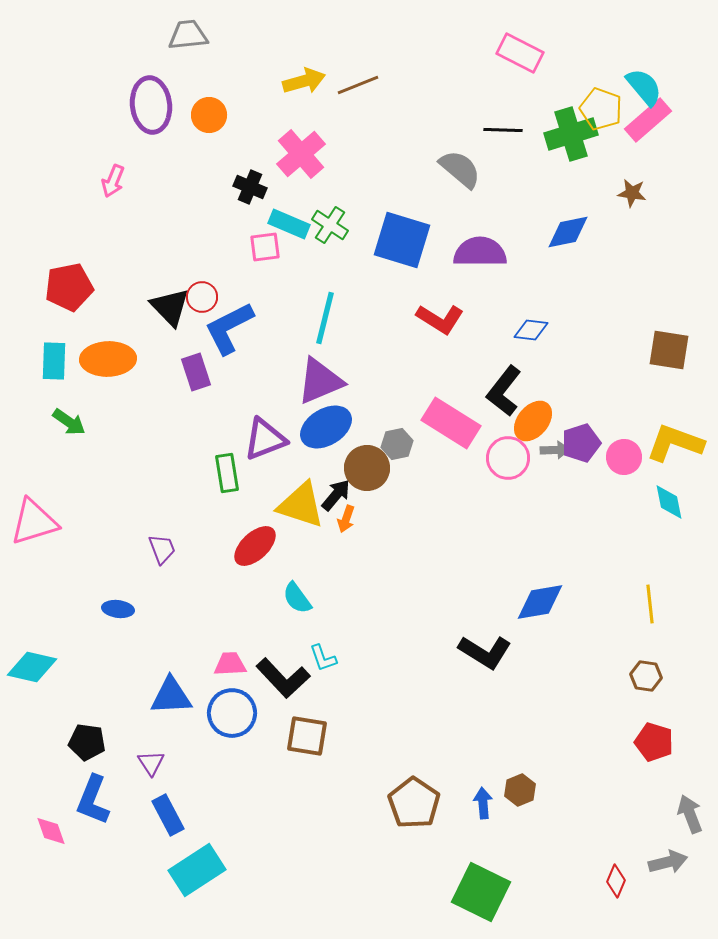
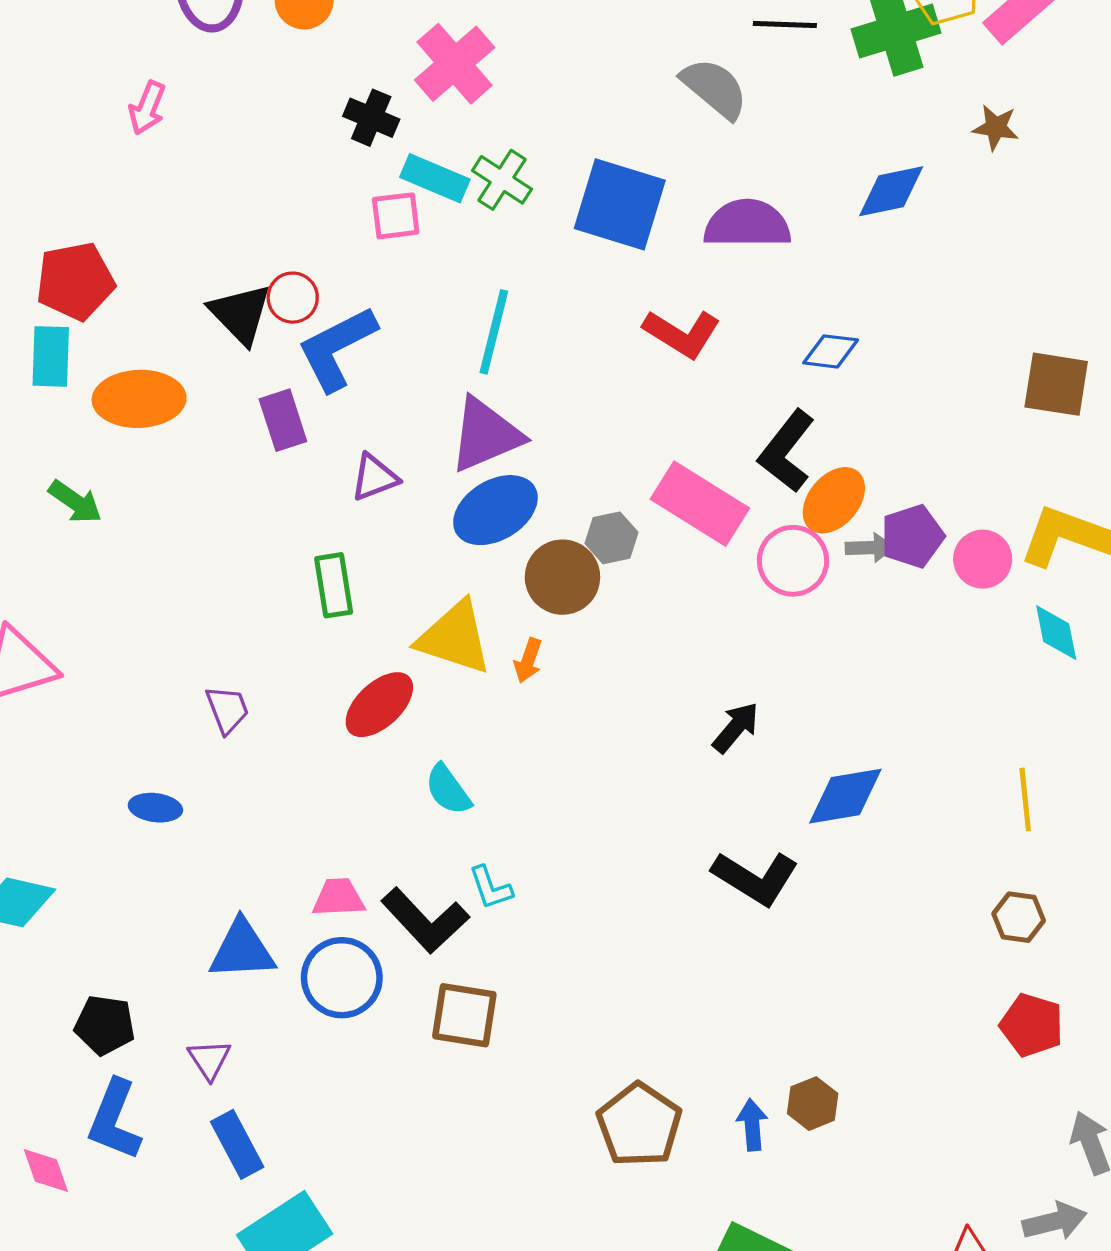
cyan rectangle: (54, 361) -> (51, 356), moved
purple triangle: (265, 439) -> (374, 477), moved, size x0.7
black arrow: (336, 495) -> (736, 728), moved

